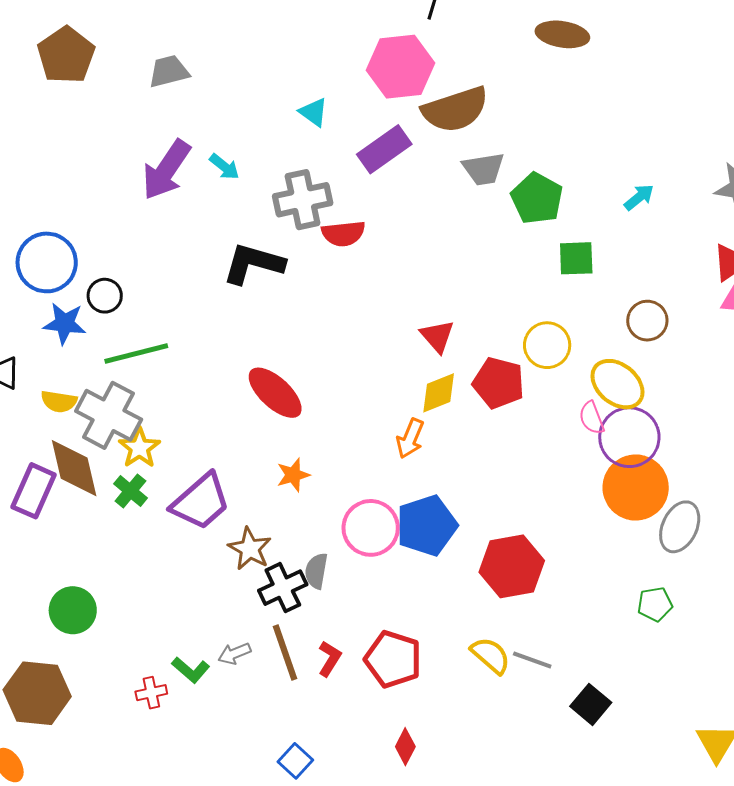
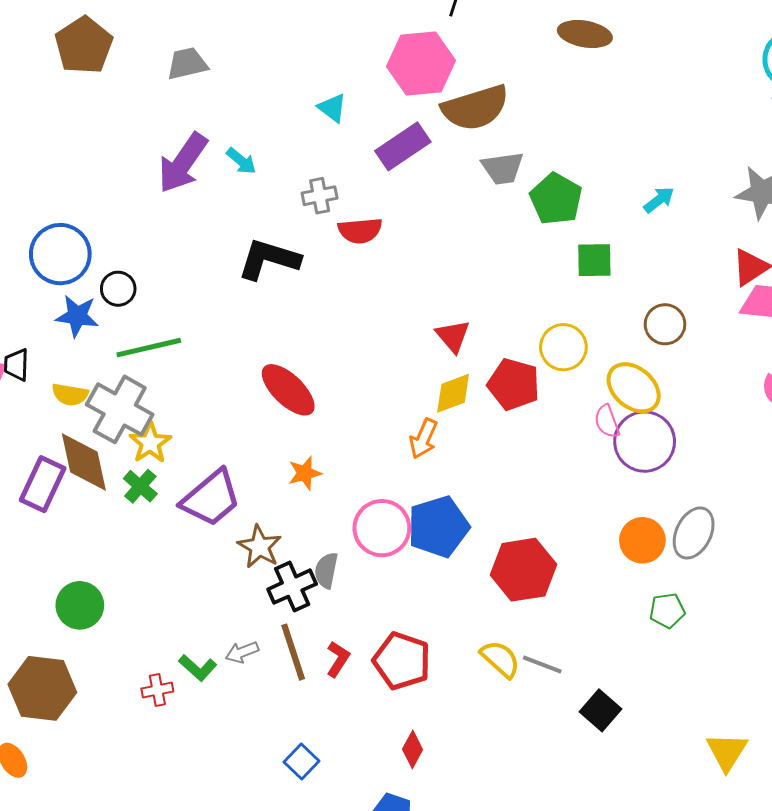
gray cross: (303, 200) -> (320, 196), size x0.6
orange circle: (636, 487) -> (642, 540), moved, size x0.7

